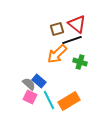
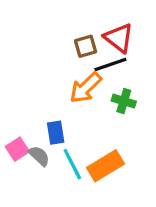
blue rectangle: (39, 81) -> (56, 133), turned 40
gray semicircle: (29, 84) -> (39, 156), moved
pink square: (30, 97) -> (17, 149), moved, turned 32

